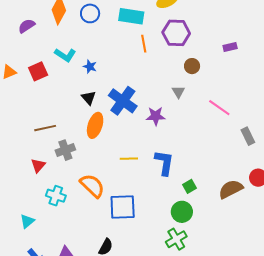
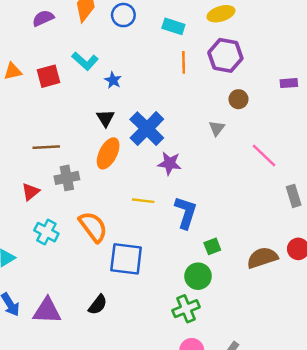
cyan rectangle: (131, 16) -> (173, 26), size x0.7
purple star: (156, 116) -> (170, 163), moved

